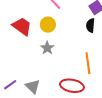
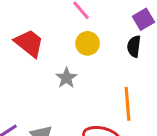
yellow circle: (48, 25) -> (88, 43), moved

